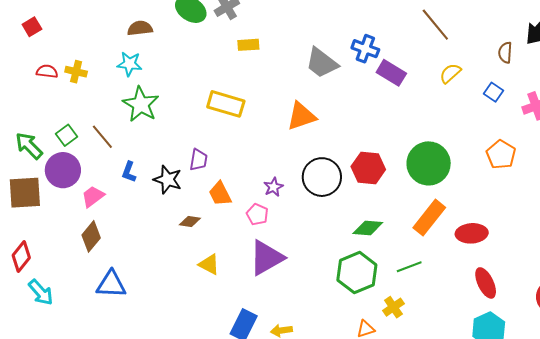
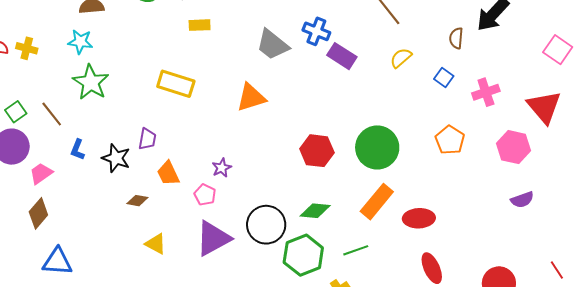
black circle: (322, 177) -> (266, 225), moved

